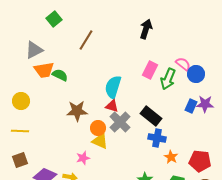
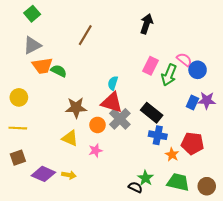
green square: (54, 19) -> (32, 14), moved
cyan semicircle: (113, 87) -> (113, 83), size x0.6
red triangle: (112, 106) -> (112, 103), size x1.6
yellow triangle: (100, 141) -> (70, 138), moved
pink star: (83, 158) -> (95, 150), moved
red pentagon: (200, 161) -> (192, 143), moved

